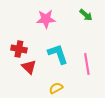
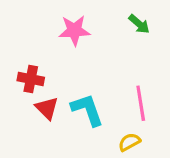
cyan L-shape: (58, 54) -> (87, 110), moved
yellow semicircle: (56, 88) -> (129, 142), moved

